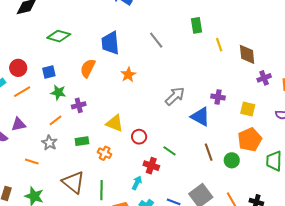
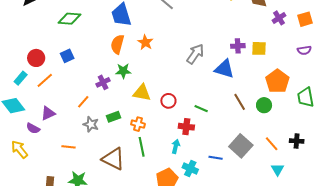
orange semicircle: (88, 68) -> (117, 44), moved
green star: (58, 92) -> (123, 71), moved
yellow square: (248, 109) -> (259, 48), moved
gray star: (49, 143) -> (91, 124), moved
green line: (102, 190) -> (142, 147), moved

